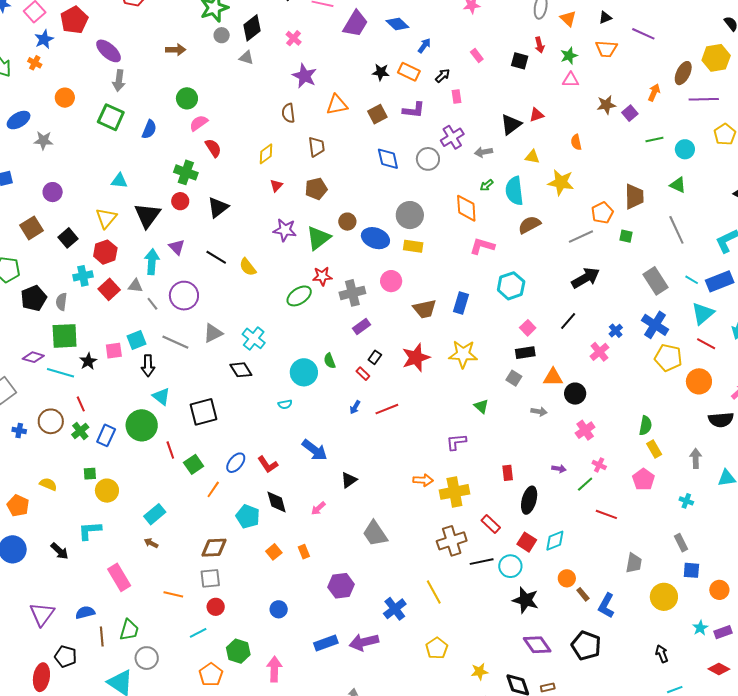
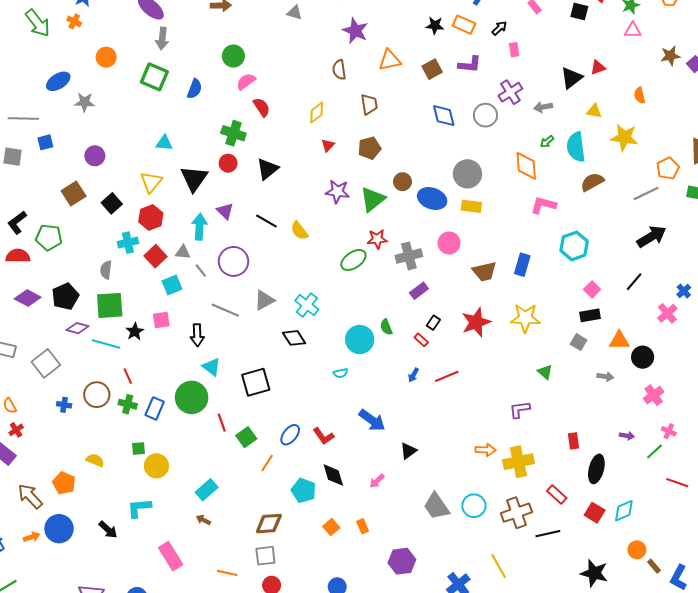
black pentagon: (34, 298) -> (65, 296), moved
cyan square: (136, 340) -> (172, 285), moved
green cross: (80, 431) -> (128, 404), turned -36
cyan circle: (510, 566) -> (474, 506), moved

